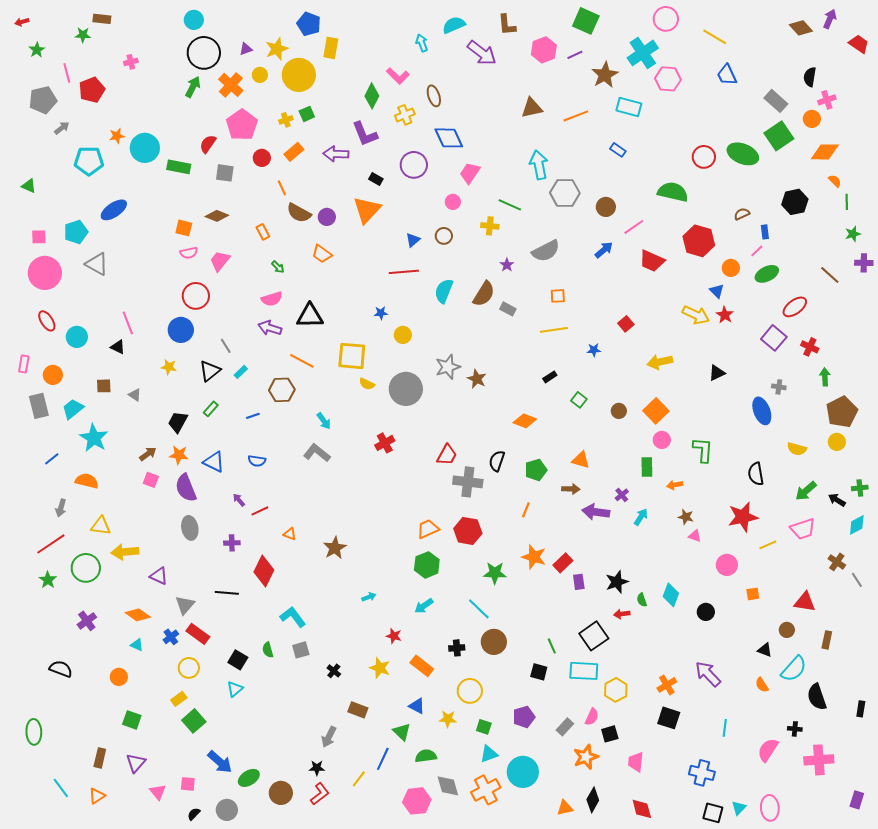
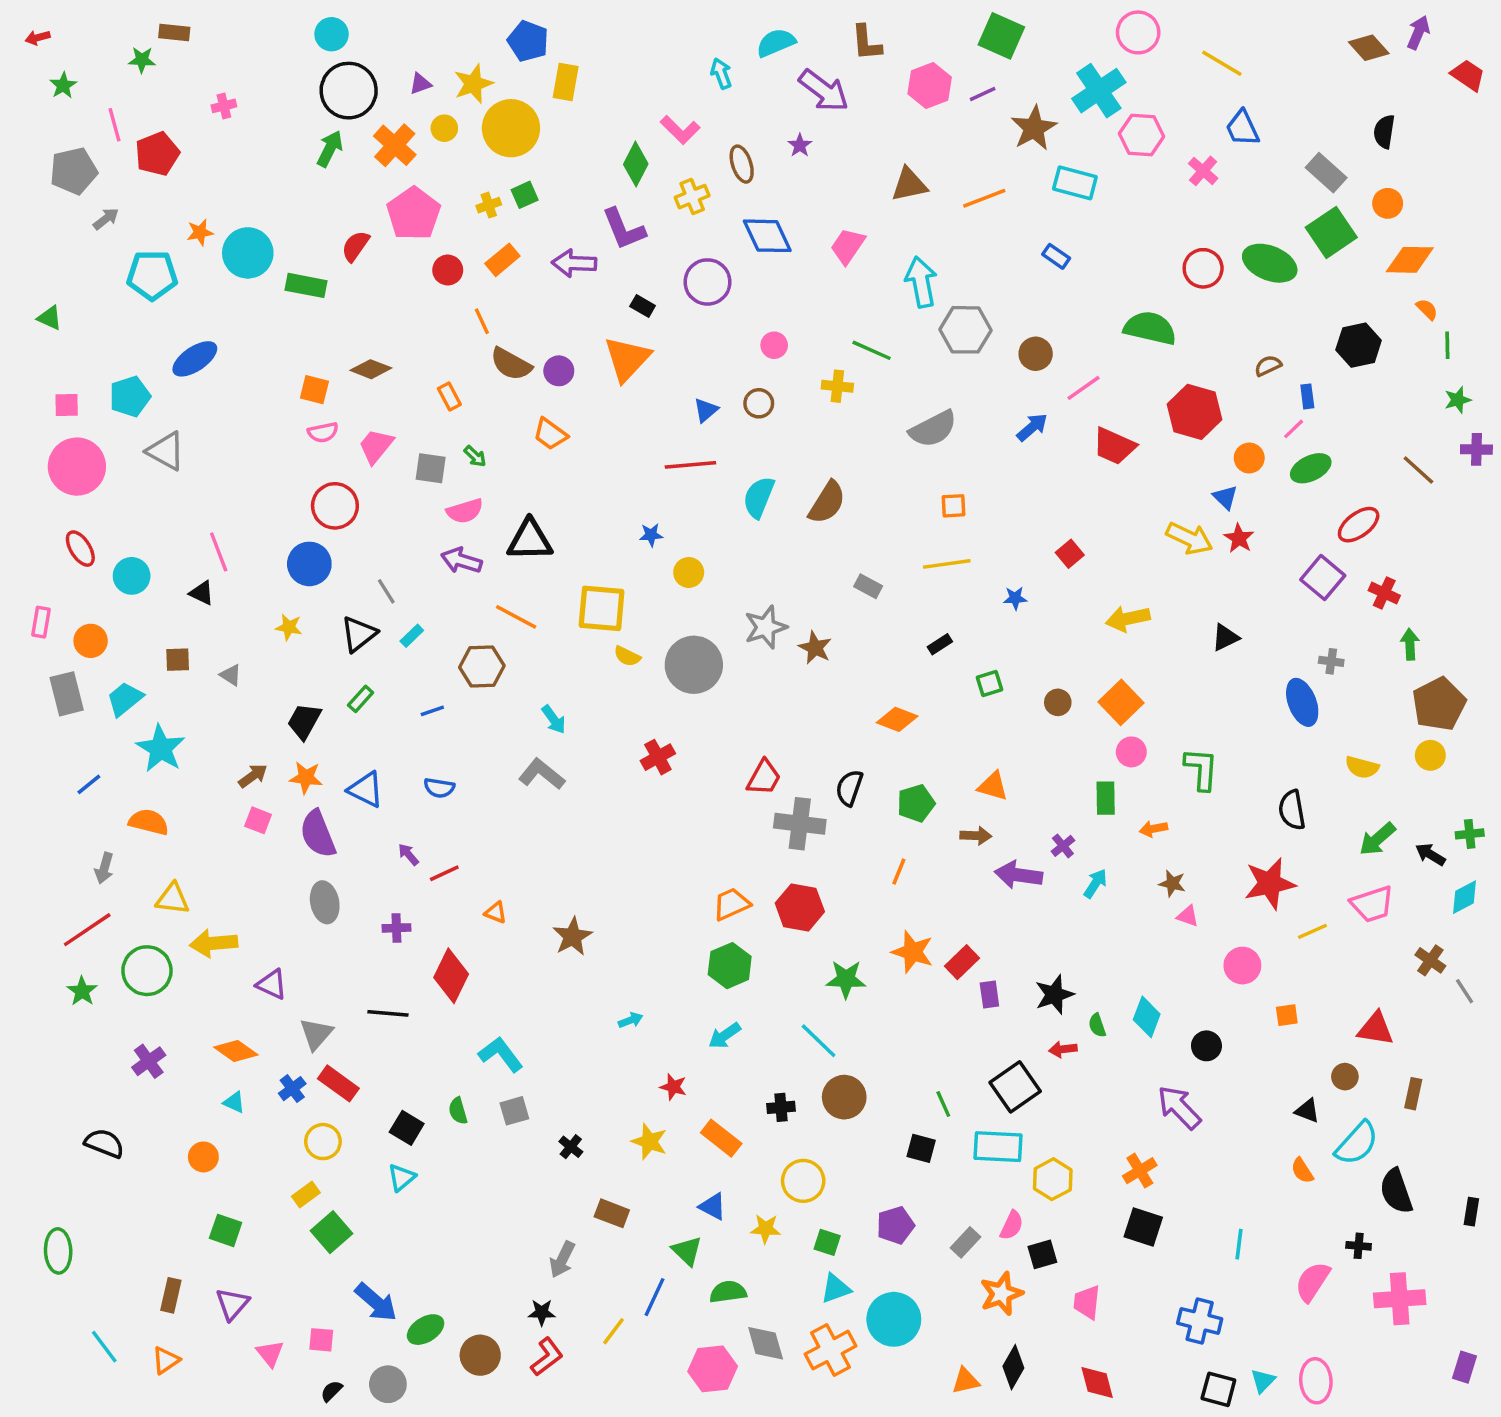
pink cross: (827, 100) -> (1203, 171), moved, turned -30
gray square: (225, 173) -> (431, 468), moved
pink trapezoid: (470, 173) -> (848, 246), moved
purple star: (507, 265) -> (800, 145), moved
gray rectangle: (508, 309) -> (868, 586), moved
green square: (579, 400) -> (989, 684), turned 35
purple arrow: (708, 674) -> (1179, 1107), moved

